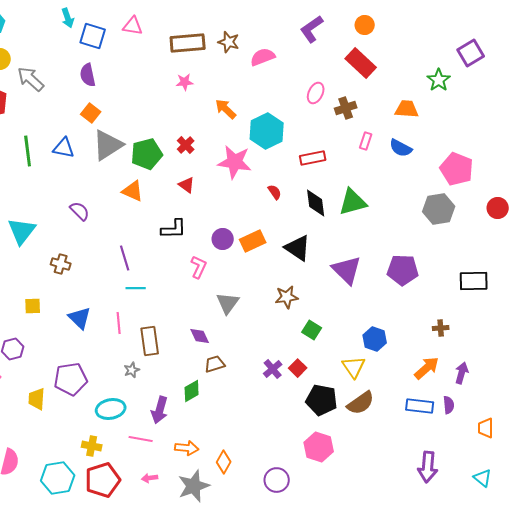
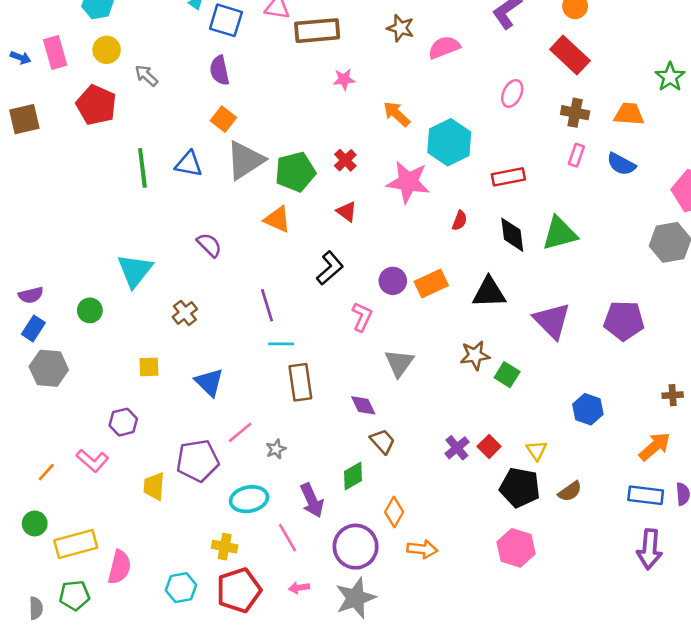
brown rectangle: (188, 43) -> (317, 31), moved
gray arrow: (31, 79) -> (146, 76), size x0.7
brown cross: (346, 108) -> (575, 113), moved, turned 30
red semicircle: (275, 192) -> (460, 221), turned 56
black L-shape: (174, 229) -> (330, 268), turned -40
black triangle: (298, 248) -> (489, 292), turned -36
brown cross: (61, 264) -> (185, 313), turned 36
pink line: (119, 323) -> (240, 432), moved, turned 55
green square: (312, 330) -> (507, 375), moved
brown rectangle: (150, 341) -> (300, 382), moved
brown trapezoid: (215, 364) -> (383, 441), turned 65
yellow triangle: (354, 367) -> (537, 450), moved, size x0.7
brown semicircle: (361, 403) -> (570, 491), size x0.7
purple arrow: (160, 410) -> (312, 500), turned -40
pink line: (141, 439) -> (288, 538), turned 50
orange arrow: (187, 448) -> (422, 549), moved
orange diamond: (224, 462) -> (394, 512), moved
purple arrow: (428, 467) -> (650, 549), moved
cyan hexagon: (58, 478) -> (181, 588), size x0.7
purple circle: (277, 480) -> (356, 547), moved, size x1.4

